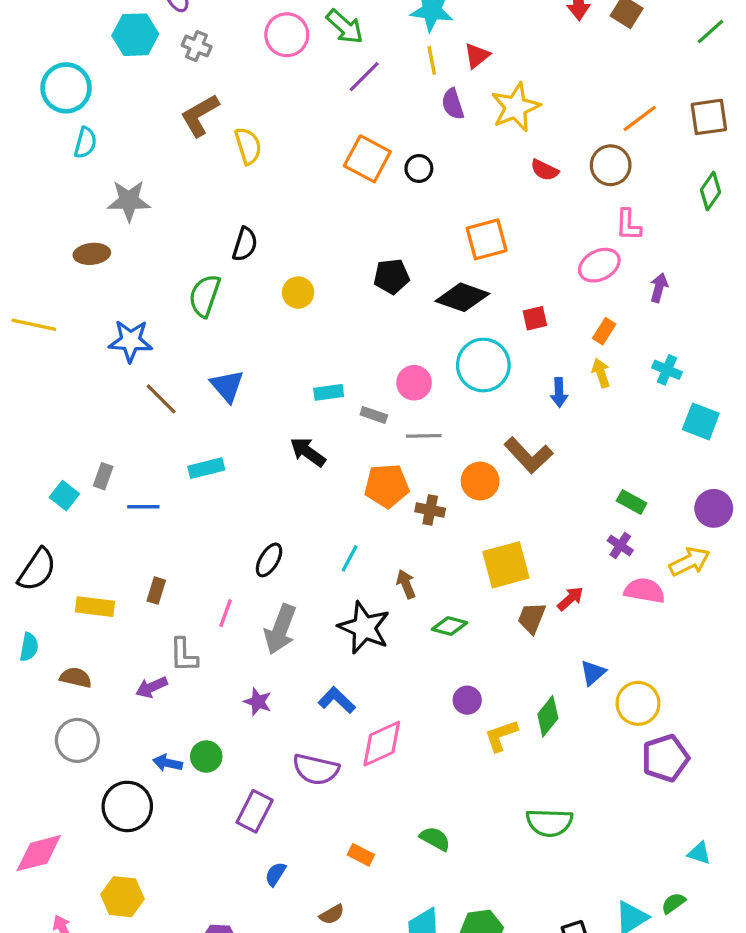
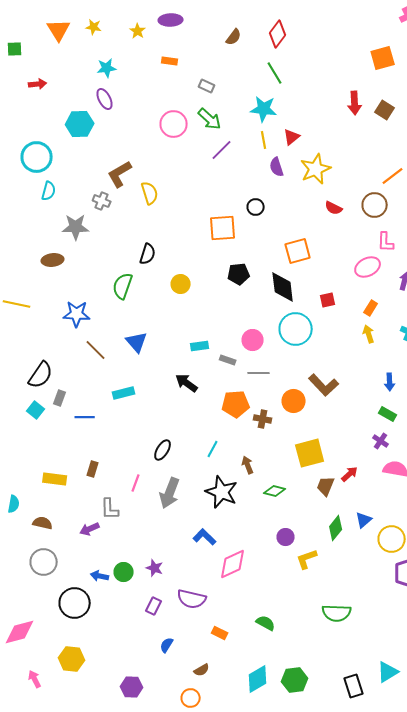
gray cross: (197, 46) -> (102, 201), moved
orange square: (367, 159) -> (223, 228), moved, turned -32
black diamond: (462, 297) -> (283, 287), turned 64
blue arrow: (559, 392) -> (390, 382), moved
black semicircle: (37, 570) -> (41, 375), moved
purple star: (258, 702) -> (155, 568), moved
green diamond: (548, 716) -> (336, 528), moved
purple semicircle: (316, 769) -> (192, 599), moved
purple rectangle: (255, 811) -> (154, 606), size x0.7

